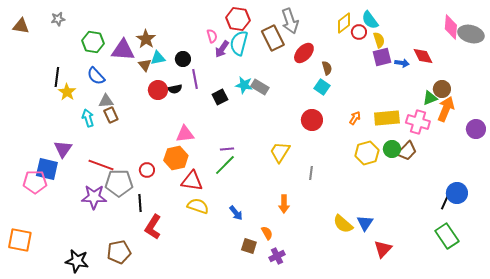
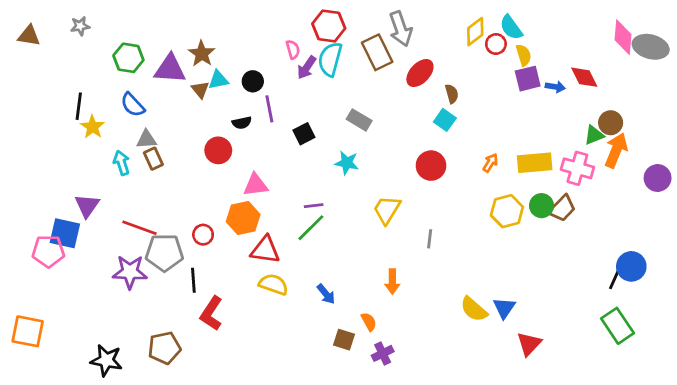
cyan star: (244, 85) -> (347, 163), moved
red circle: (158, 90) -> (218, 150), moved

